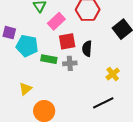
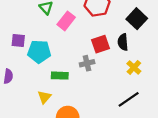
red square: (67, 41) -> (101, 44), moved
black semicircle: (87, 49) -> (123, 42), moved
green rectangle: (49, 59) -> (60, 76), moved

